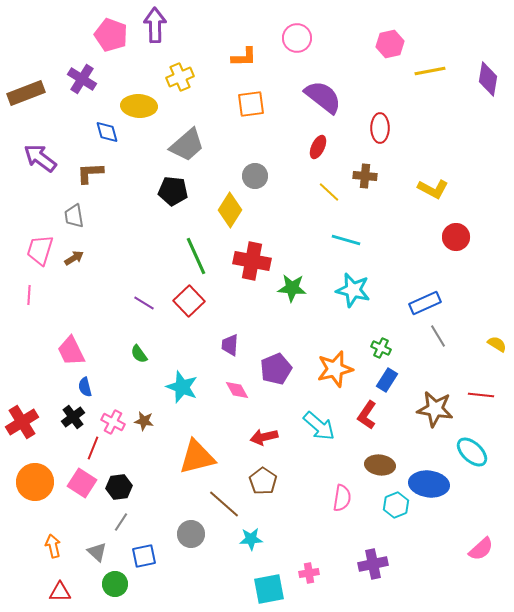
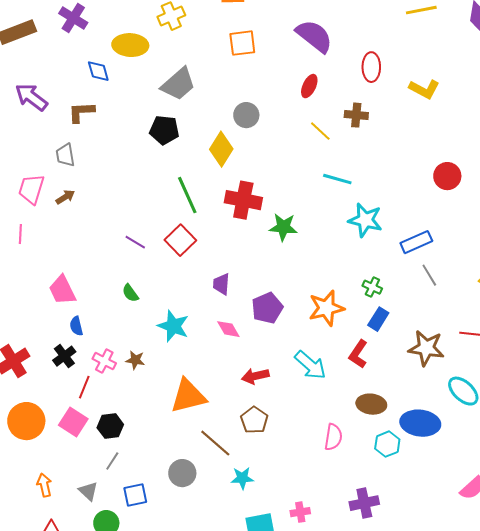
yellow L-shape: (433, 189) -> (424, 89), moved
cyan star: (353, 290) -> (365, 220), moved

